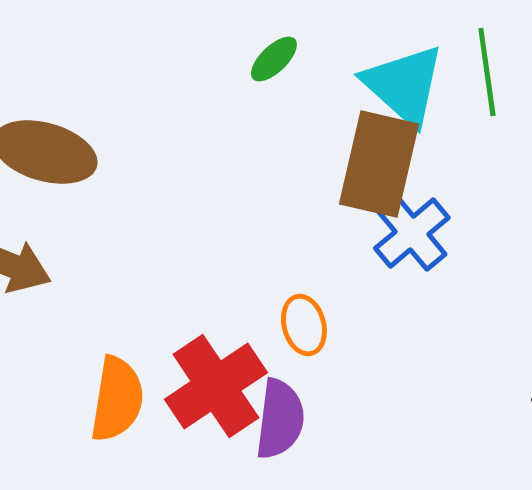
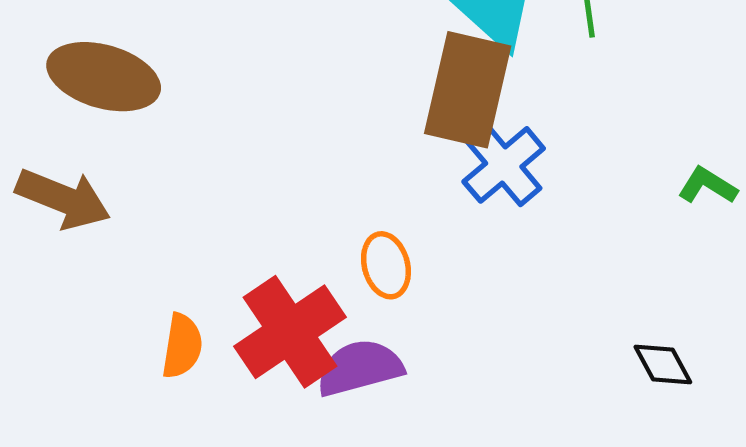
orange semicircle: (117, 399) -> (182, 346), size x0.7
purple semicircle: (280, 419) -> (360, 368), turned -112

